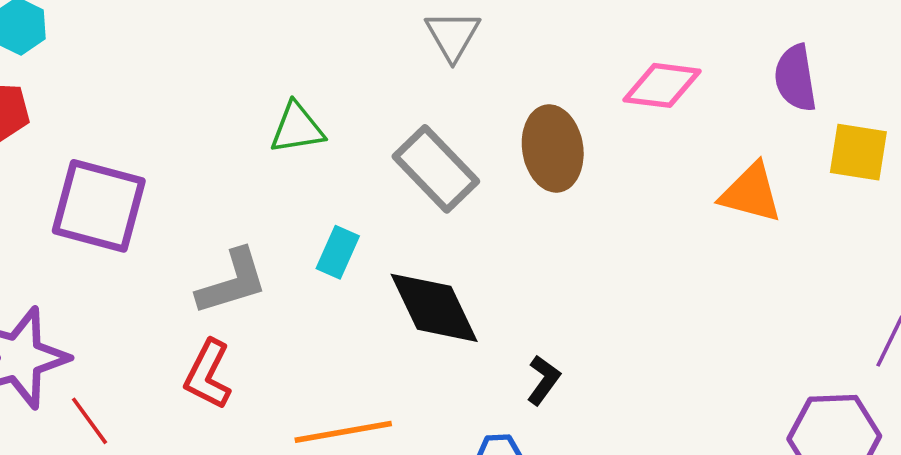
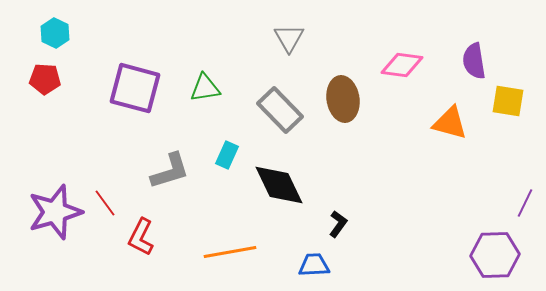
purple square: (99, 206) -> (135, 88), moved
red L-shape: (208, 375) -> (141, 237), moved
red line: (89, 421) -> (105, 203), moved

